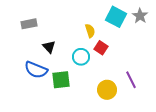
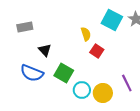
cyan circle: (81, 57) -> (82, 90), moved
green square: (61, 80) -> (64, 73), moved, turned 36

